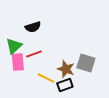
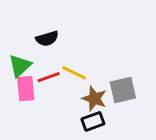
gray square: (86, 63) -> (123, 90), turned -30
yellow line: (46, 78) -> (74, 73), moved

